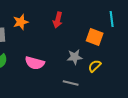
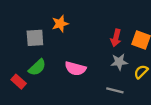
red arrow: (58, 20) -> (116, 38), moved

